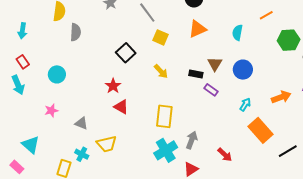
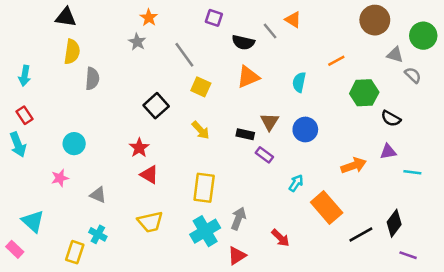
cyan circle: (57, 74) -> (74, 144), moved
cyan arrow: (245, 104) -> (296, 183), moved
yellow trapezoid: (107, 144) -> (150, 222), moved

